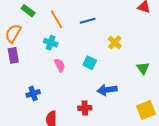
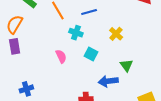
cyan cross: (51, 43) -> (76, 33), moved
green triangle: (143, 68) -> (127, 65), moved
blue cross: (33, 93) -> (26, 89), moved

